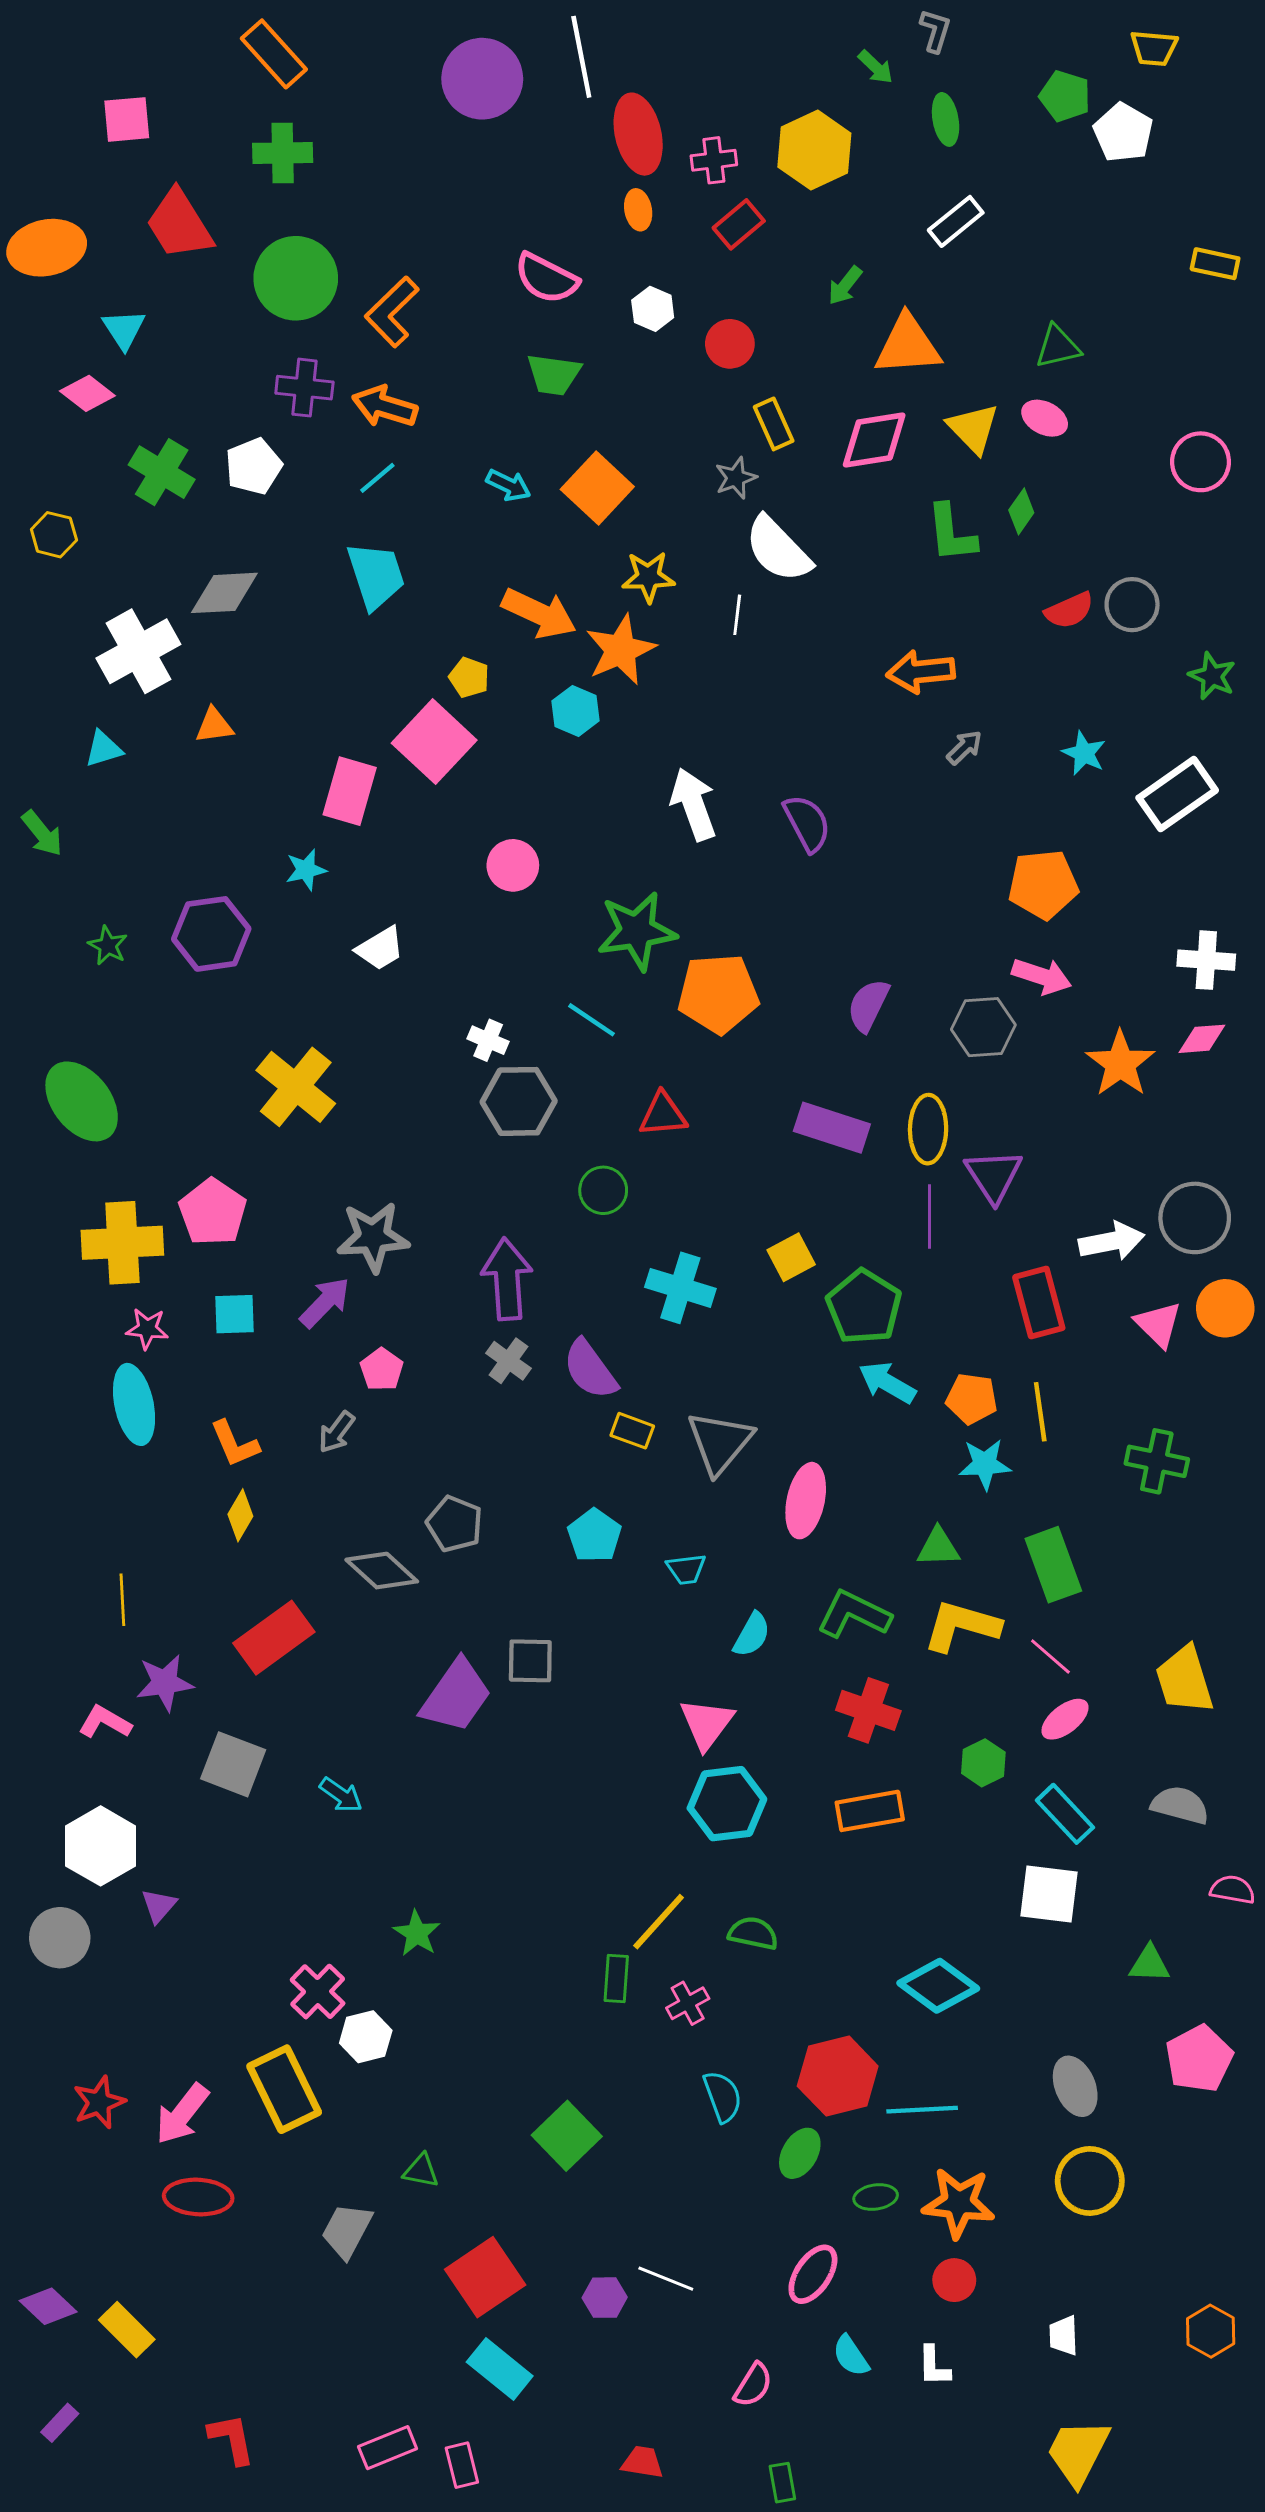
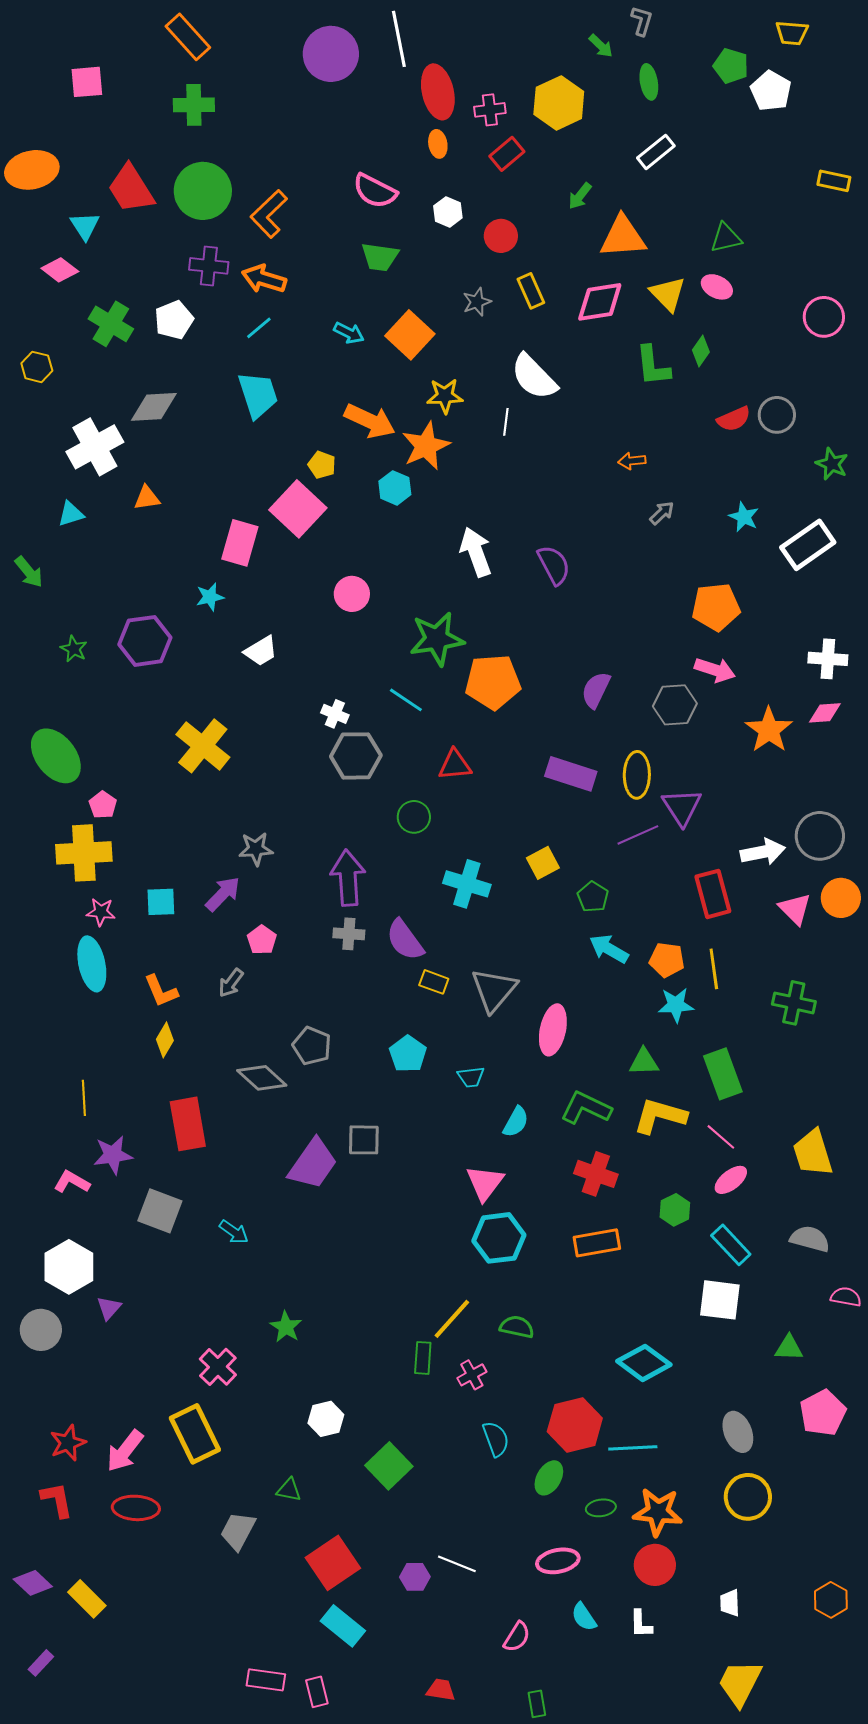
red trapezoid: (179, 224) -> (131, 189), moved
gray star: (736, 478) -> (477, 302), moved
orange arrow: (921, 672) -> (632, 461), size x0.6
pink pentagon: (213, 1212) -> (103, 805), moved, size x0.6
purple line: (930, 1217) -> (638, 835), turned 66
gray star: (373, 1237) -> (256, 849), size x0.7
green pentagon: (864, 1307) -> (593, 897), size x0.6
gray cross: (508, 1361) -> (349, 934), turned -32
red rectangle: (274, 1638) -> (188, 1124), turned -64
white hexagon: (366, 2037) -> (326, 1419), moved
pink ellipse: (813, 2274) -> (558, 1561), turned 45
red circle: (954, 2280) -> (655, 1565), size x1.4
red L-shape: (232, 2439) -> (57, 1500), moved
pink rectangle: (388, 2448) -> (266, 1680), turned 30

